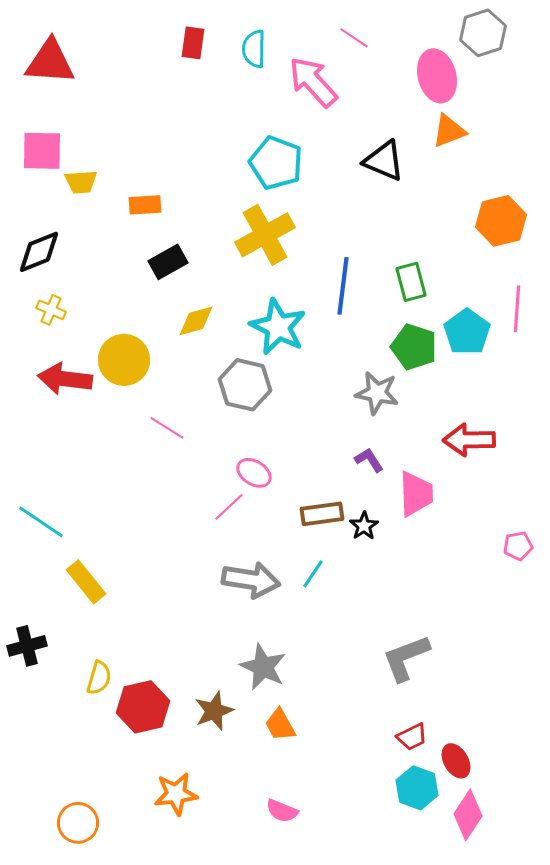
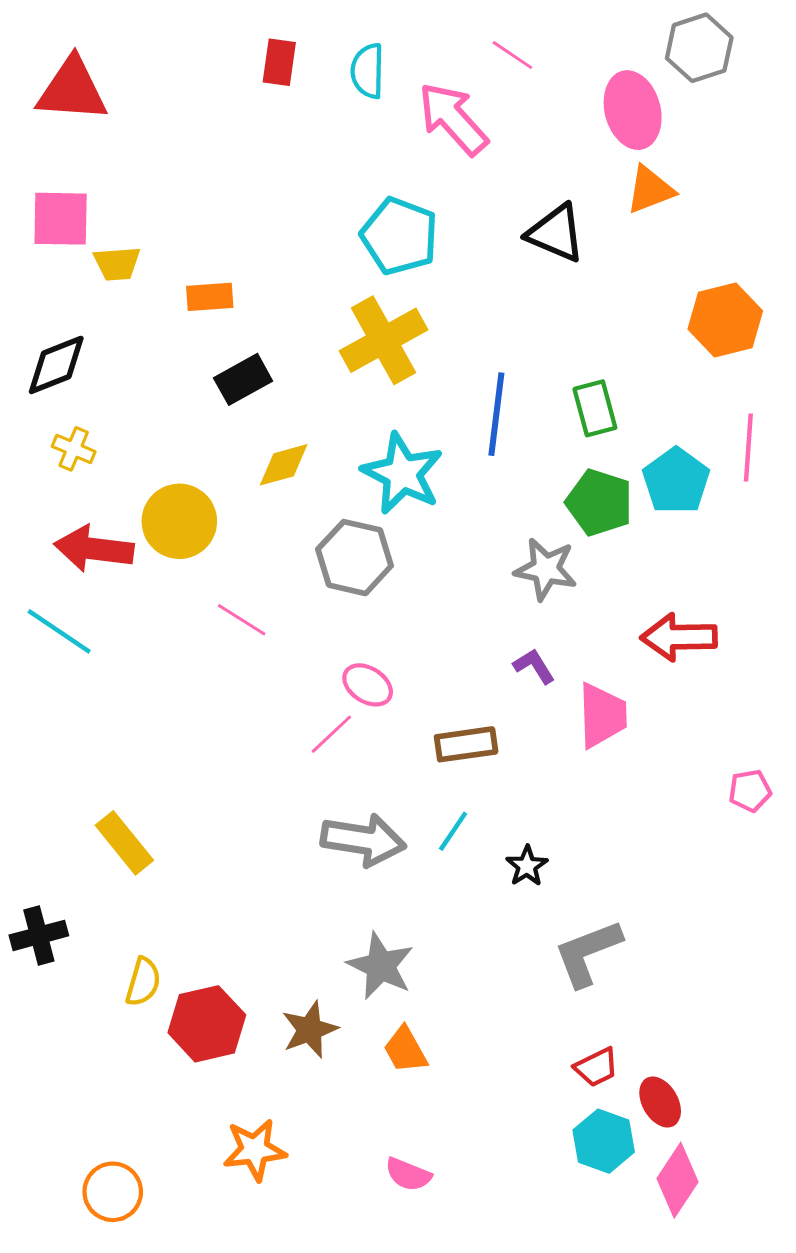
cyan line: (41, 522) -> (59, 631), moved
black star: (364, 526) -> (527, 866), moved

